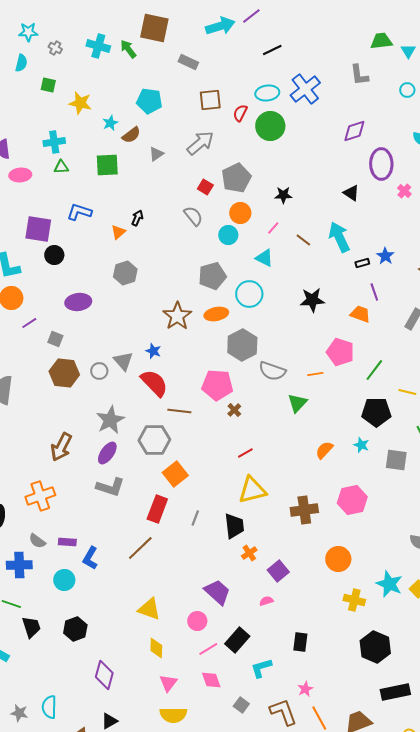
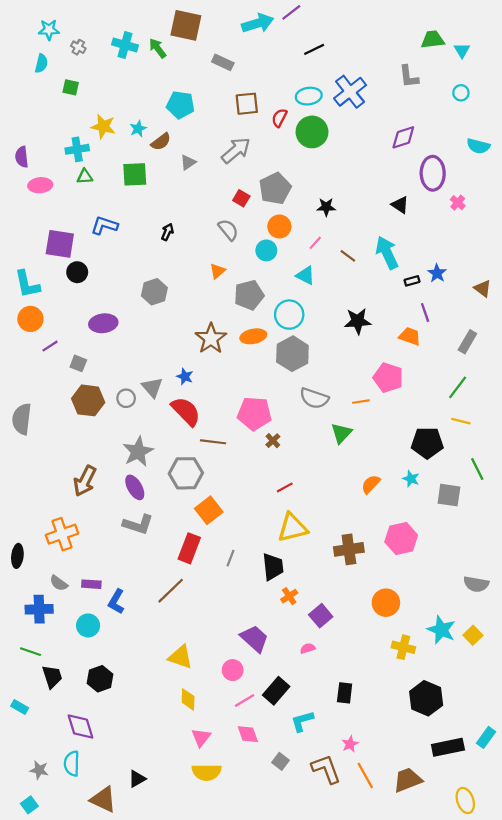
yellow star: (80, 103) -> (103, 127), moved
orange triangle: (118, 232) -> (217, 271), moved
gray hexagon: (242, 345) -> (292, 354), moved
green line: (374, 370) -> (458, 387), moved
purple ellipse: (107, 453) -> (135, 487), turned -65
purple diamond: (104, 675) -> (80, 727), moved, turned -32

